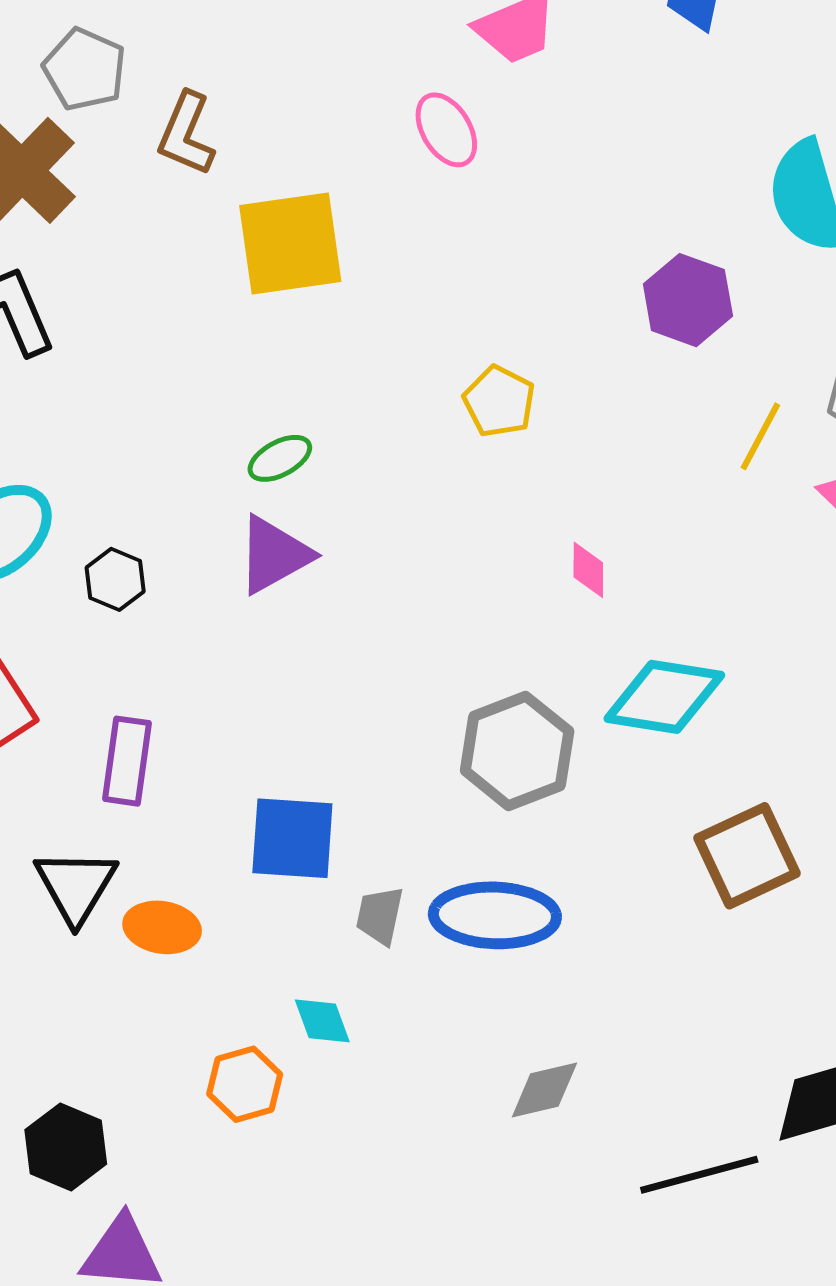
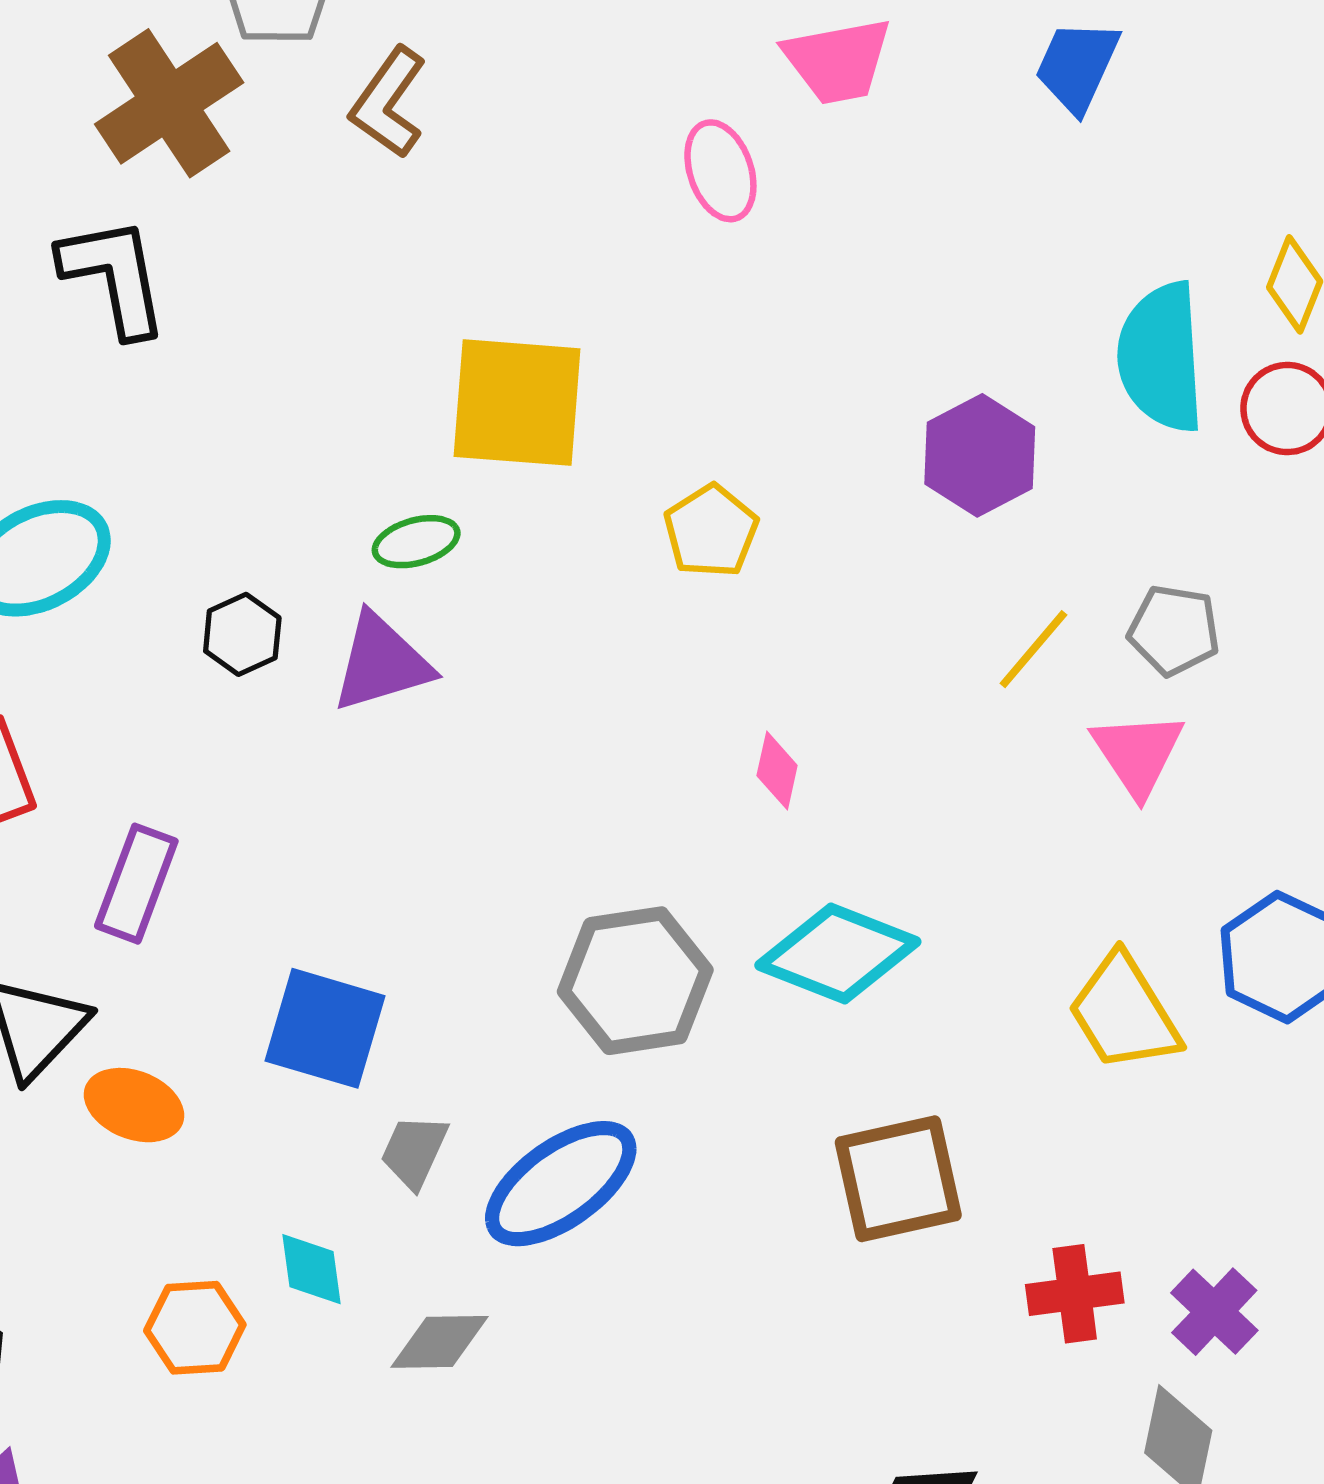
yellow square: (290, 243) -> (517, 403), moved
black hexagon: (115, 579) -> (242, 634), moved
blue ellipse: (495, 915) -> (561, 1184), turned -50
gray diamond: (544, 1090) -> (439, 1342), moved

